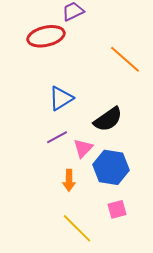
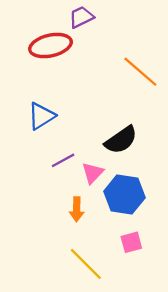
blue triangle: (61, 98) -> (41, 116), moved

